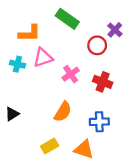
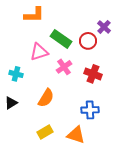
green rectangle: (67, 19) -> (61, 39), moved
orange L-shape: (30, 33) -> (34, 15), moved
cyan cross: (17, 64) -> (16, 74), moved
orange semicircle: (63, 112) -> (46, 98), moved

